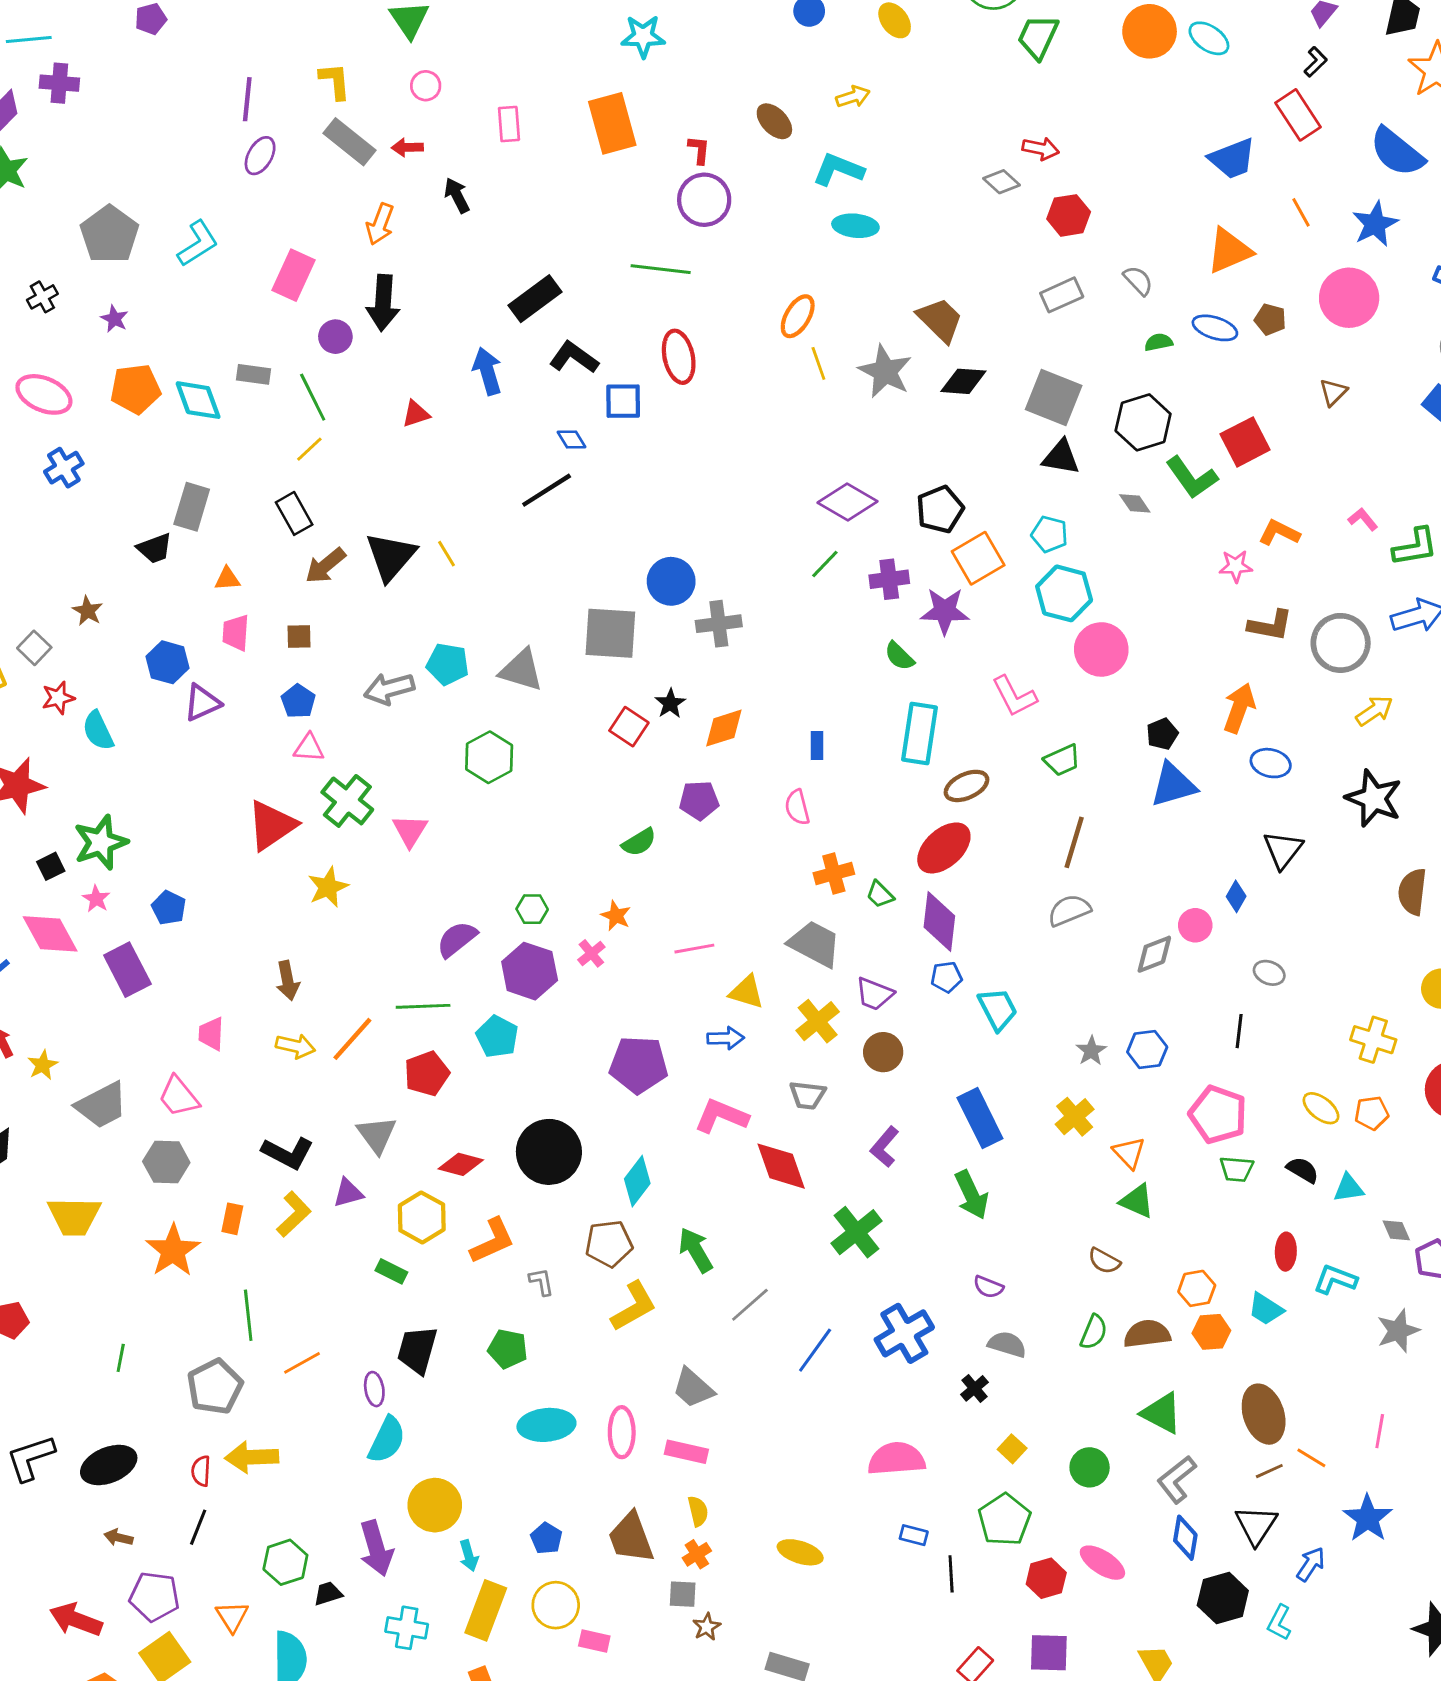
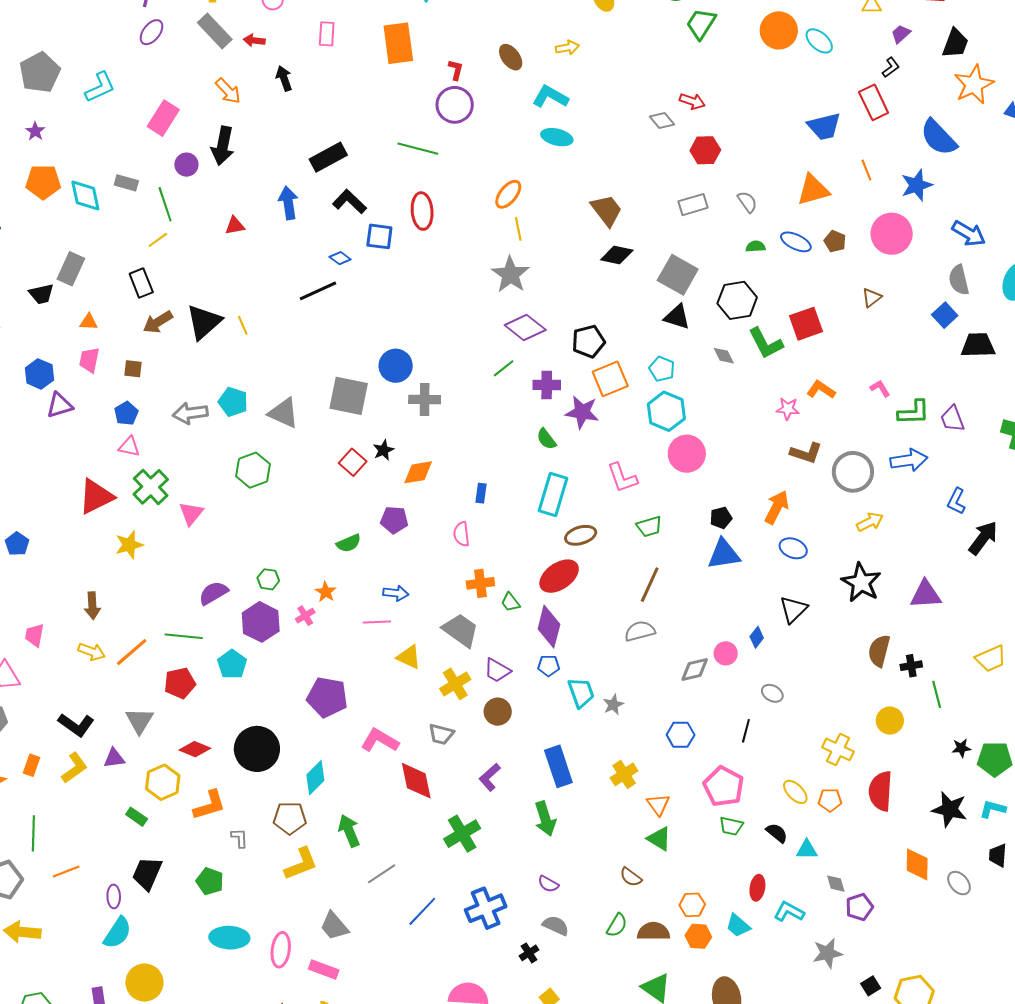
orange arrow: (380, 224) -> (228, 91), turned -72
gray star: (885, 371) -> (510, 275), moved
blue diamond: (571, 439) -> (340, 258), turned -30
blue arrow: (726, 1038) -> (396, 593), moved
gray star: (1091, 1051) -> (613, 705), moved

